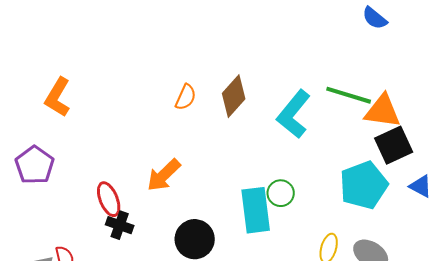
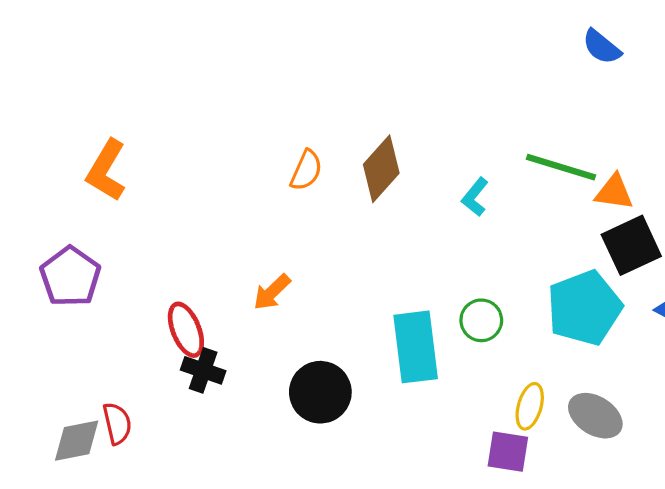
orange triangle: (383, 111) -> (614, 192), size x0.7
cyan L-shape: (294, 114) -> (475, 197), size x0.5
orange arrow: (164, 175) -> (272, 292), size x0.7
green circle: (281, 193) -> (481, 320), moved

